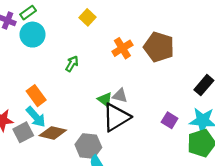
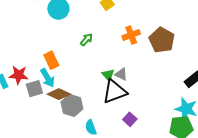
purple square: (170, 120) -> (130, 119), moved
gray hexagon: (88, 146) -> (72, 105), moved

